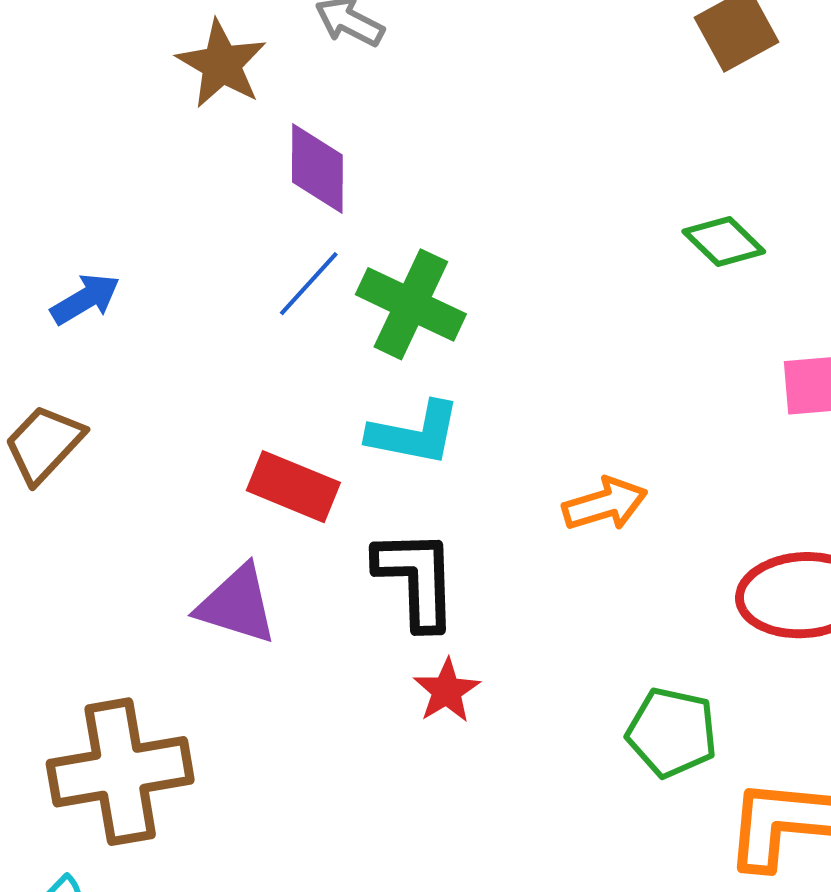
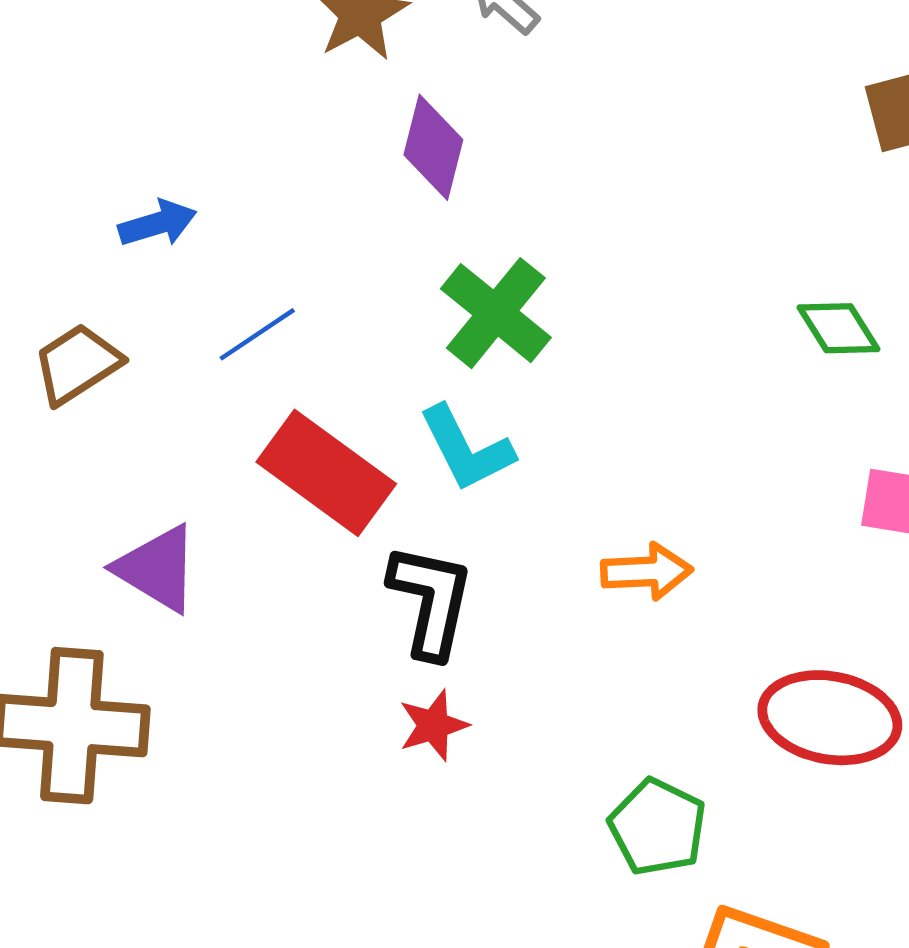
blue line: (309, 284) -> (257, 334), moved
cyan L-shape: (414, 433) -> (466, 449), turned 38
red rectangle: (293, 487) -> (326, 473), size x1.4
purple triangle: (237, 605) -> (157, 568), moved

